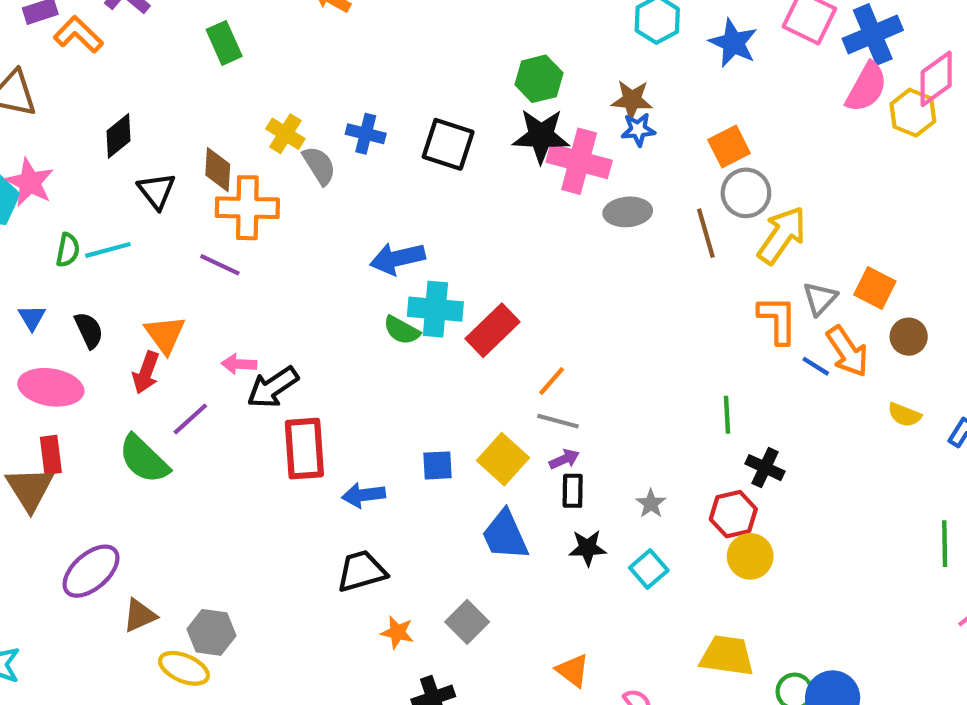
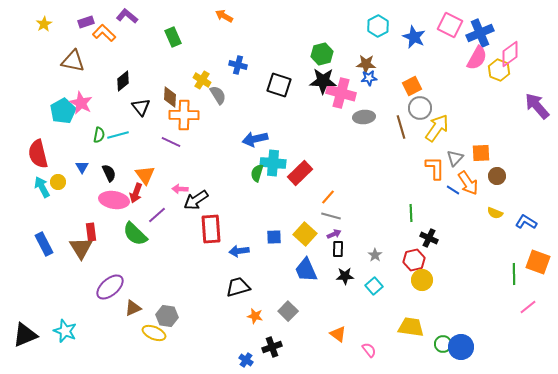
blue cross: (366, 134) -> (238, 65), moved
orange square: (875, 288) -> (481, 153), turned -30
green semicircle: (402, 330) -> (257, 173), turned 78
pink ellipse: (51, 387) -> (114, 200), moved

